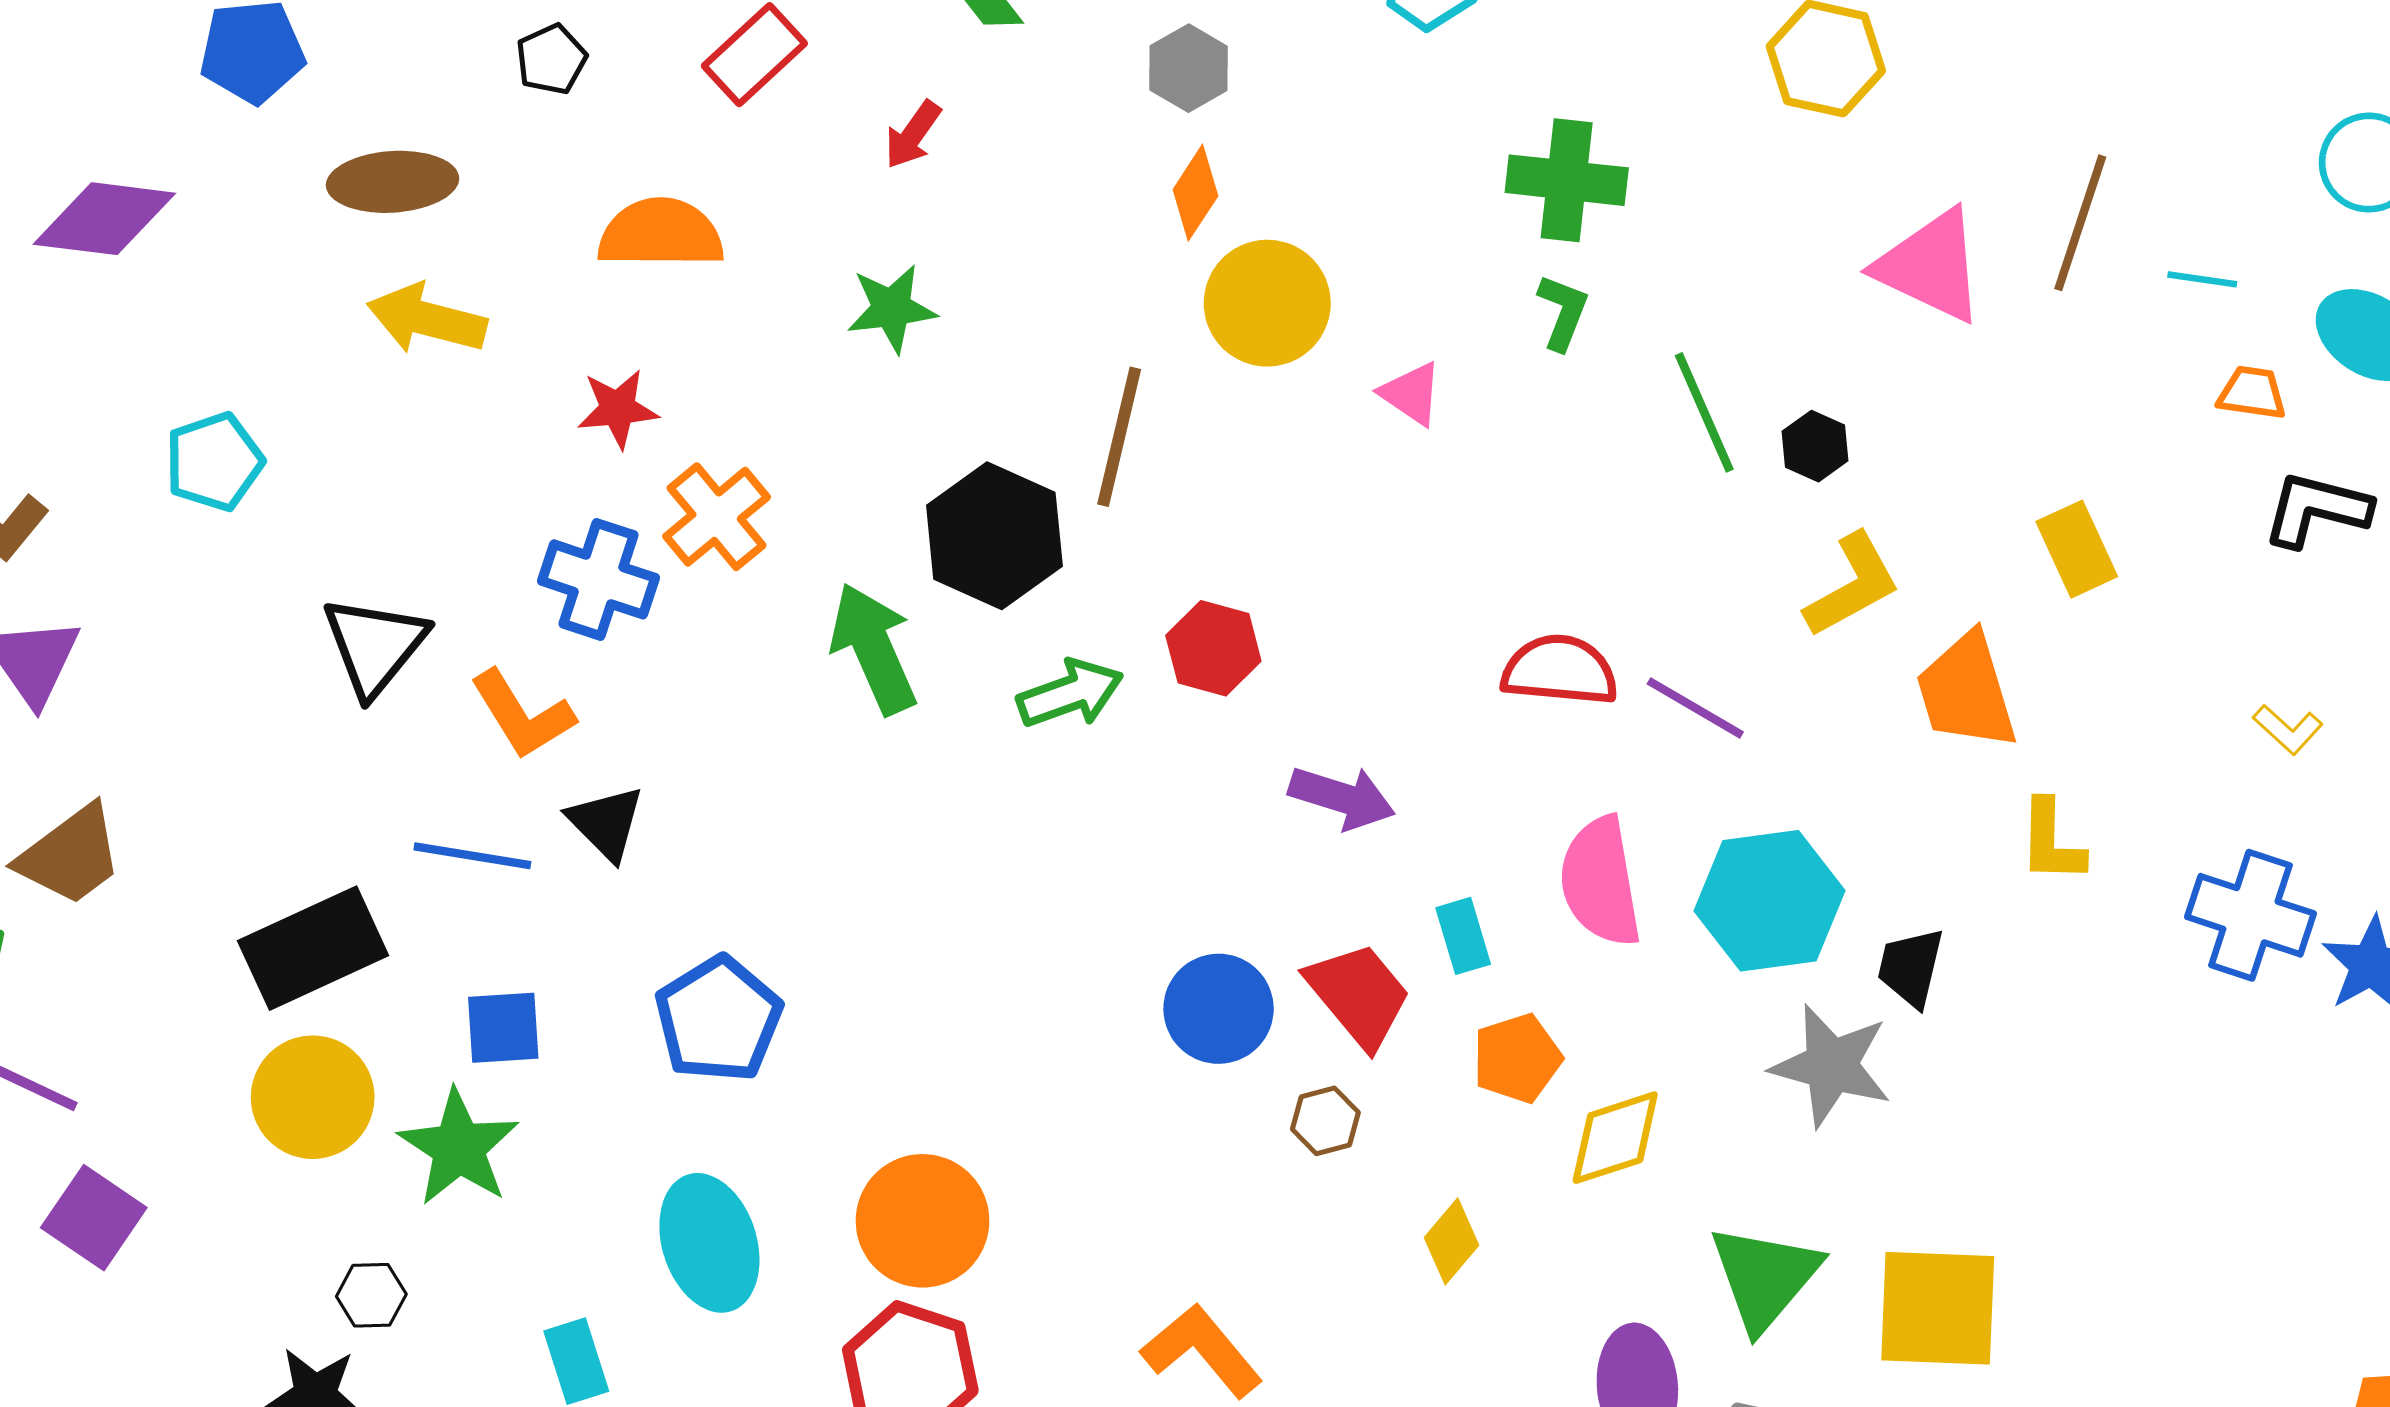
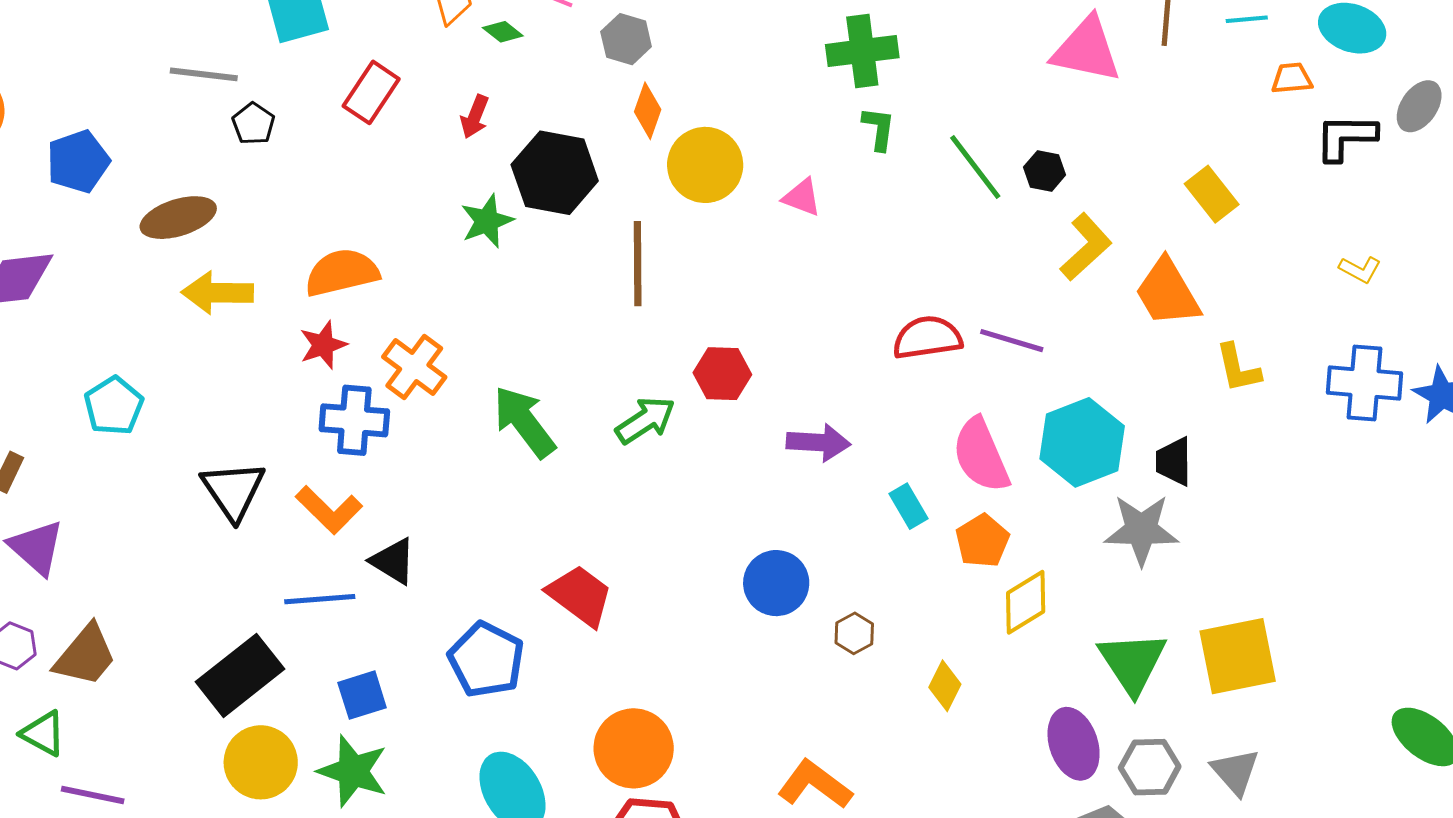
orange semicircle: (661, 234) -> (342, 273), moved
red star: (618, 409) -> (323, 345), moved
black hexagon: (994, 536) -> (555, 173), moved
red trapezoid: (1359, 995) -> (580, 596), moved
orange pentagon: (1517, 1058) -> (982, 541), moved

